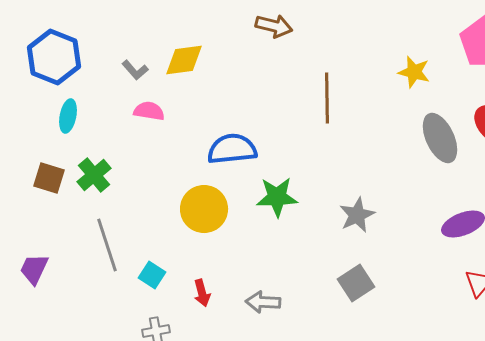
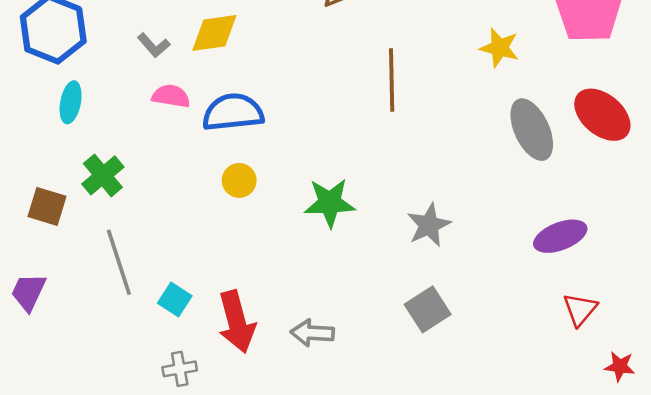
blue semicircle: (232, 149) -> (233, 112), moved
brown square: (49, 178) -> (47, 206), moved
yellow circle: (204, 209) -> (239, 180), moved, size x0.6
red arrow: (202, 293) -> (237, 322), size x1.8

